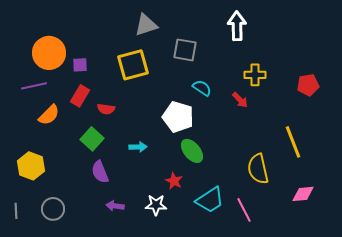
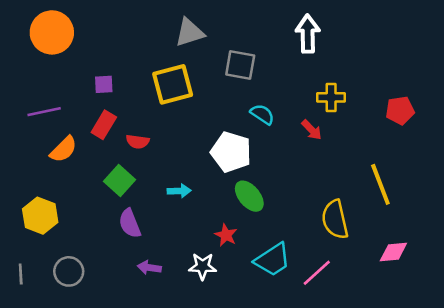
orange circle: (49, 53) -> (52, 32), moved
pink line: (244, 210) -> (317, 273), turned 75

